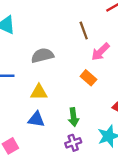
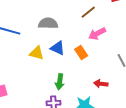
brown line: (84, 30) -> (88, 12), turned 56
blue triangle: (36, 119) -> (58, 48), moved

